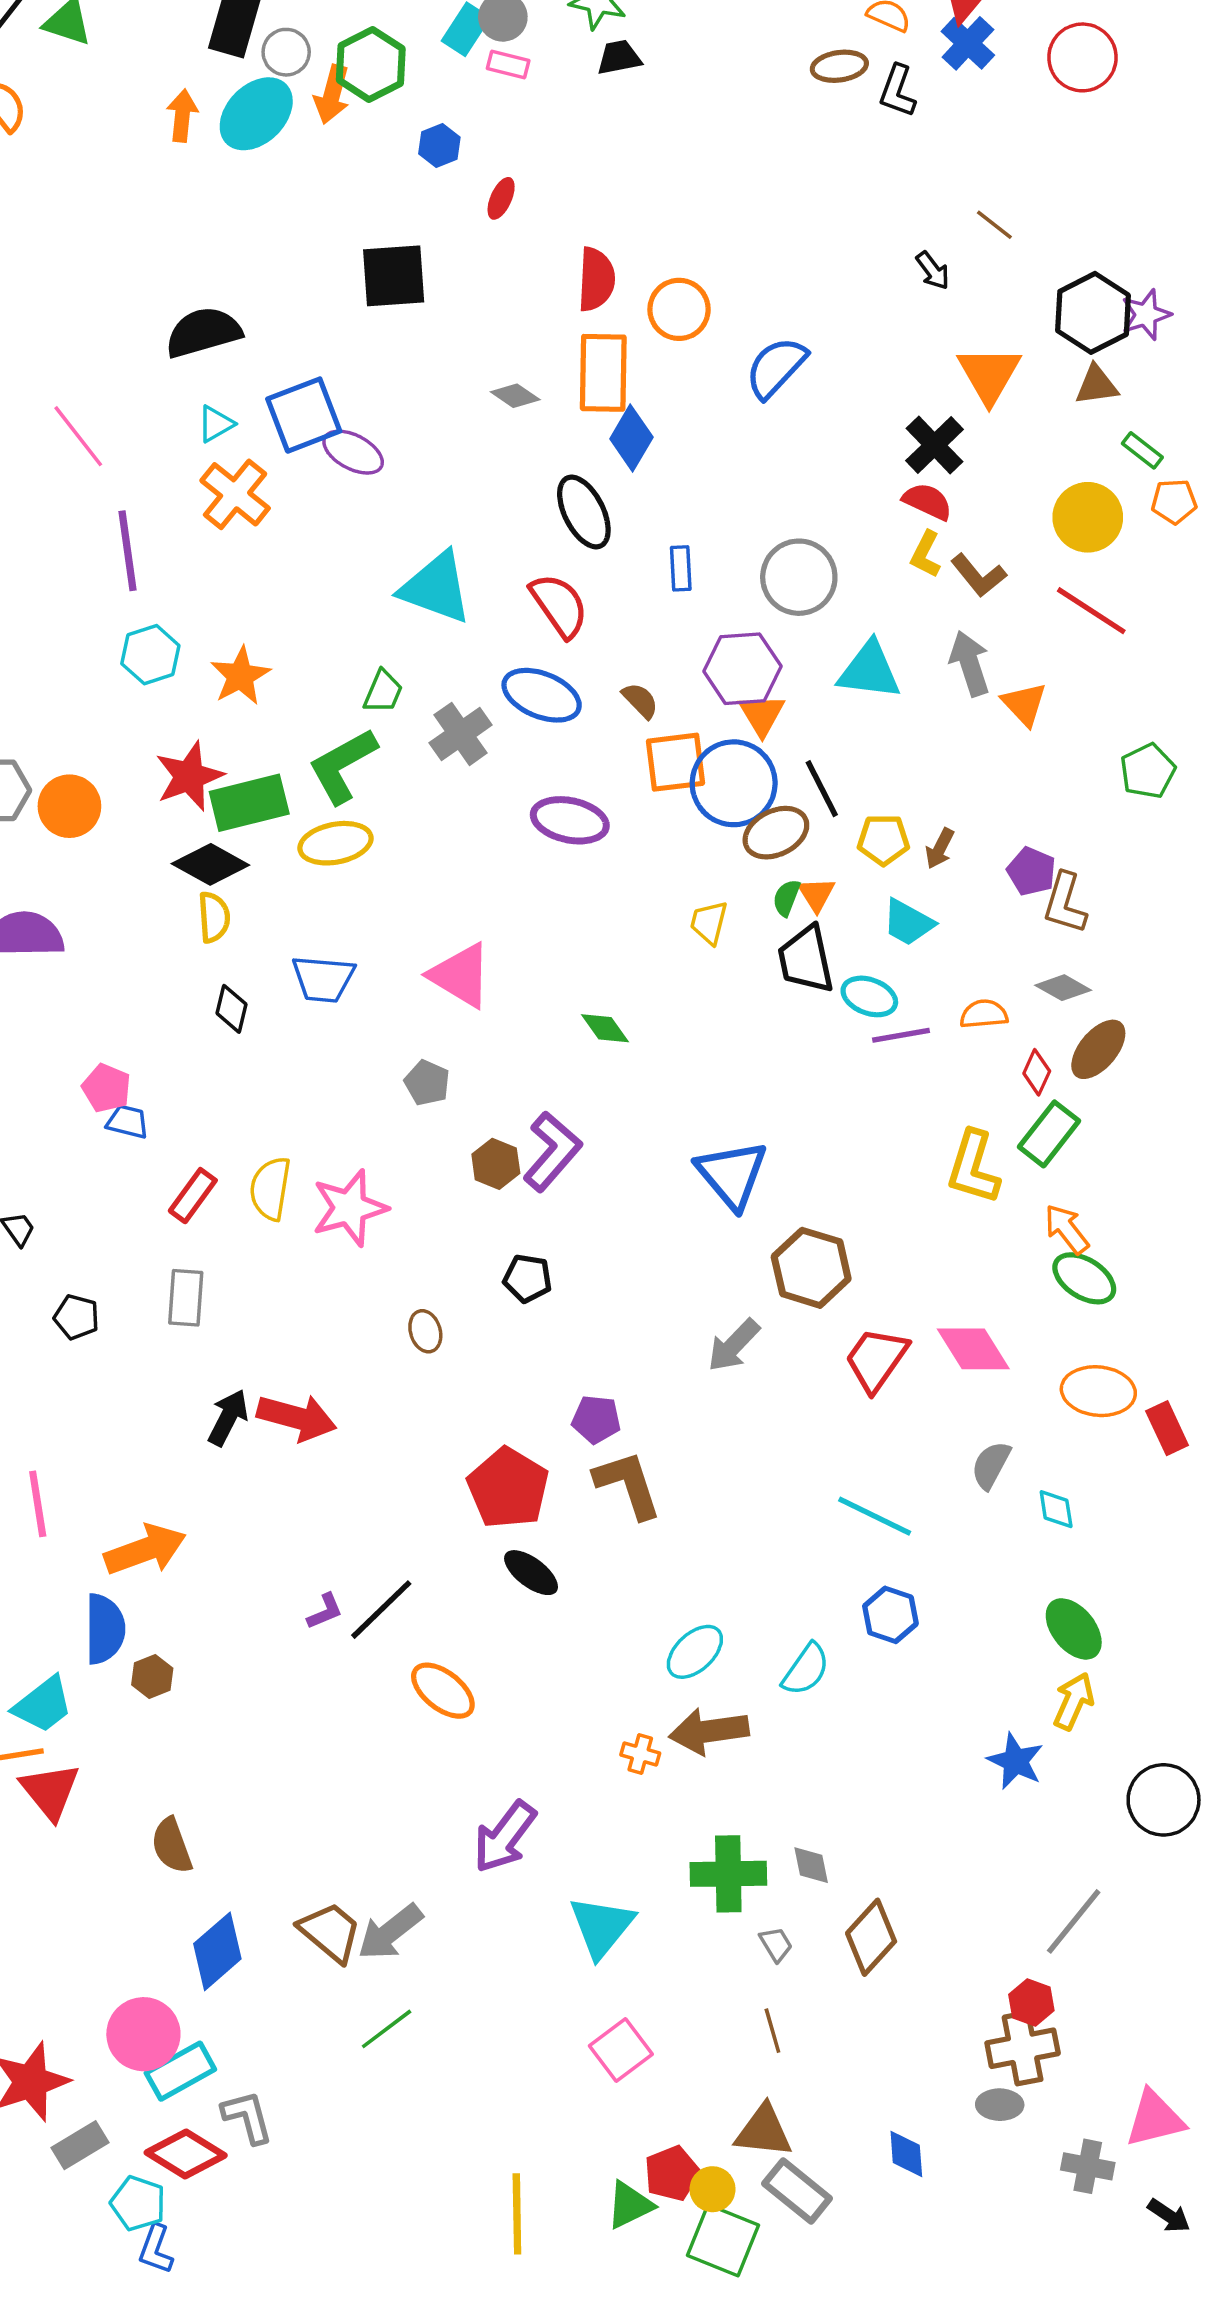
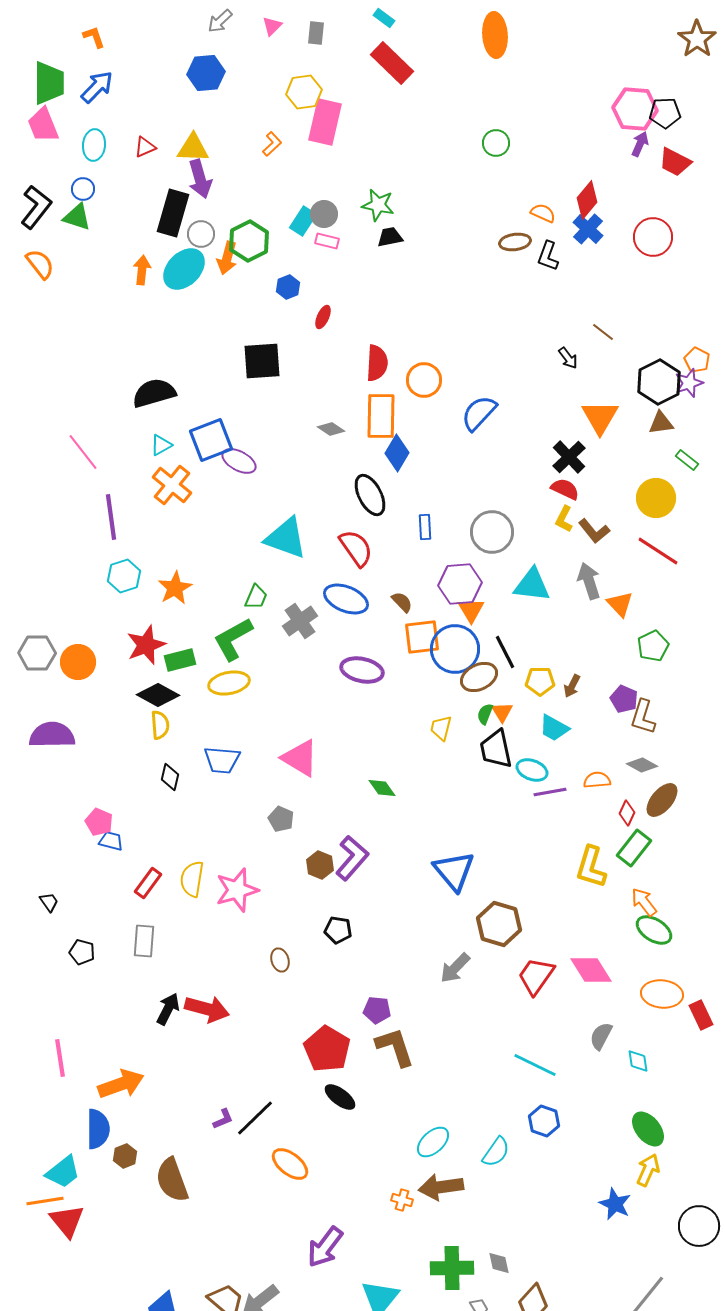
orange pentagon: (1174, 501) -> (697, 360), moved, turned 30
green pentagon: (1148, 771) -> (653, 646), moved
green rectangle: (249, 803) -> (180, 660), size x0.7
brown semicircle: (172, 1846) -> (172, 1180), moved, size x1.4

